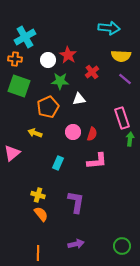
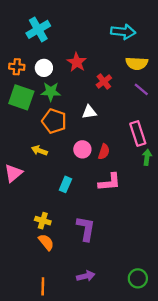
cyan cross: (25, 37) -> (38, 29), moved
white circle: (48, 60) -> (44, 68), moved
green star: (60, 81) -> (51, 92), moved
orange pentagon: (48, 107) -> (54, 121), turned -30

